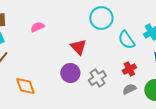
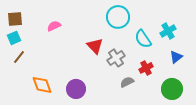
purple circle: (70, 73) -> (76, 89), moved
gray cross: (97, 78) -> (116, 58), moved
gray semicircle: (129, 89) -> (127, 82), moved

